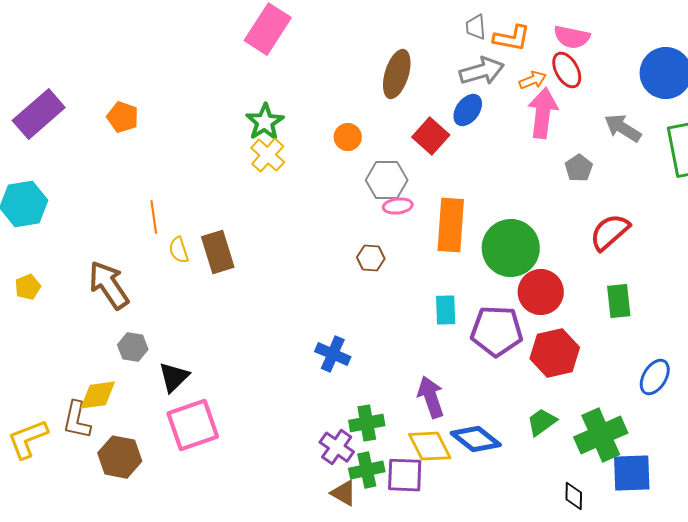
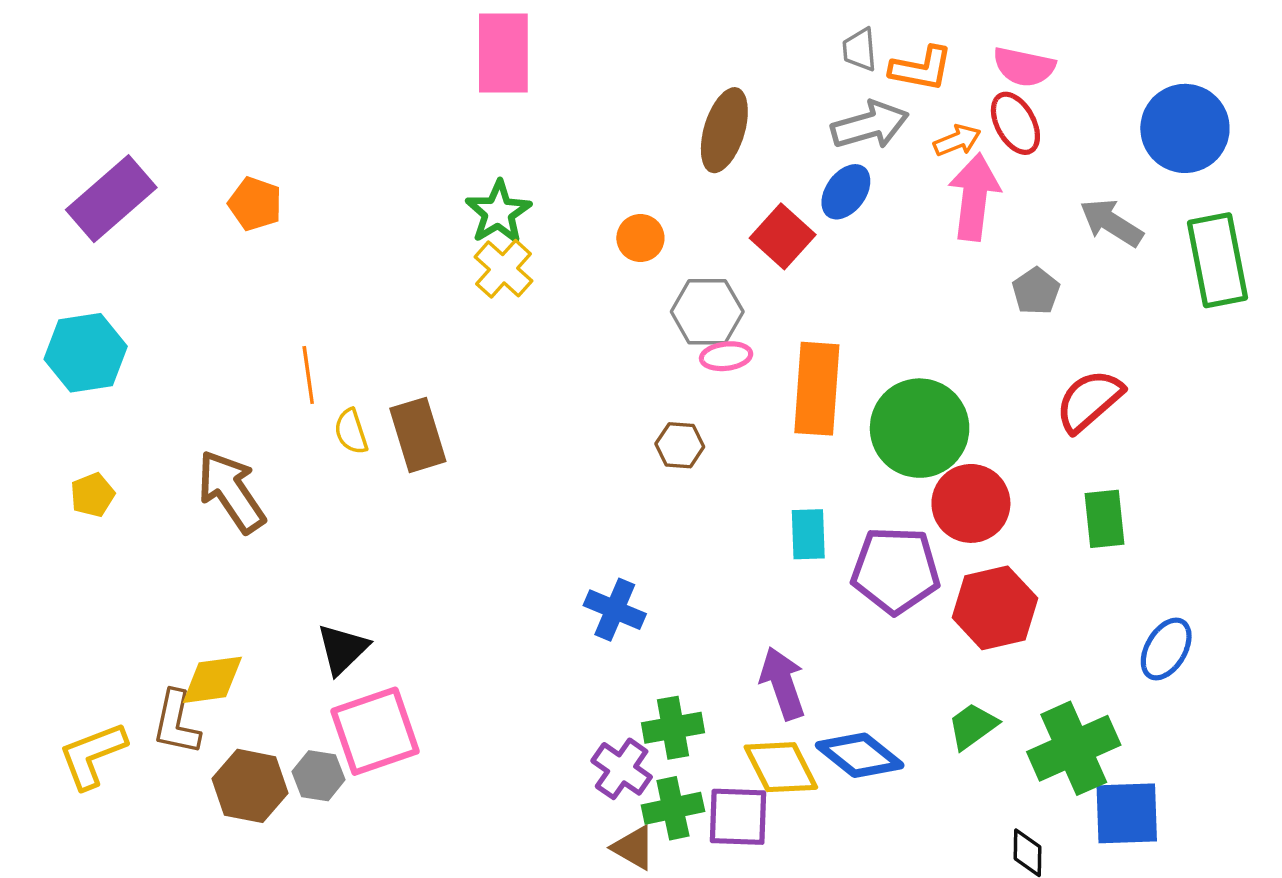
pink rectangle: (268, 29) -> (503, 53), turned -33
gray hexagon: (133, 347) -> (319, 776), moved

